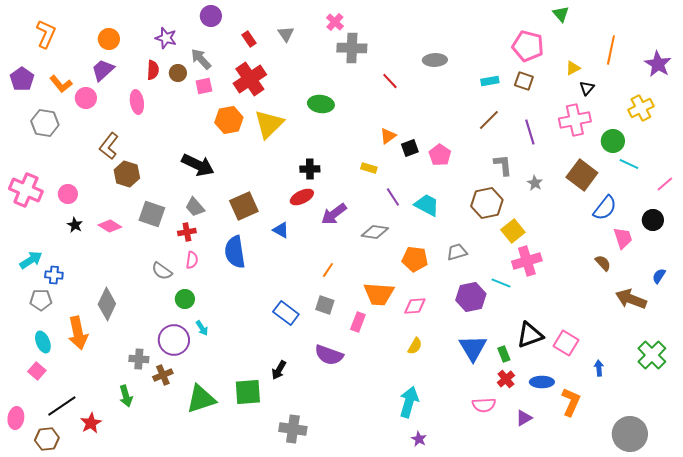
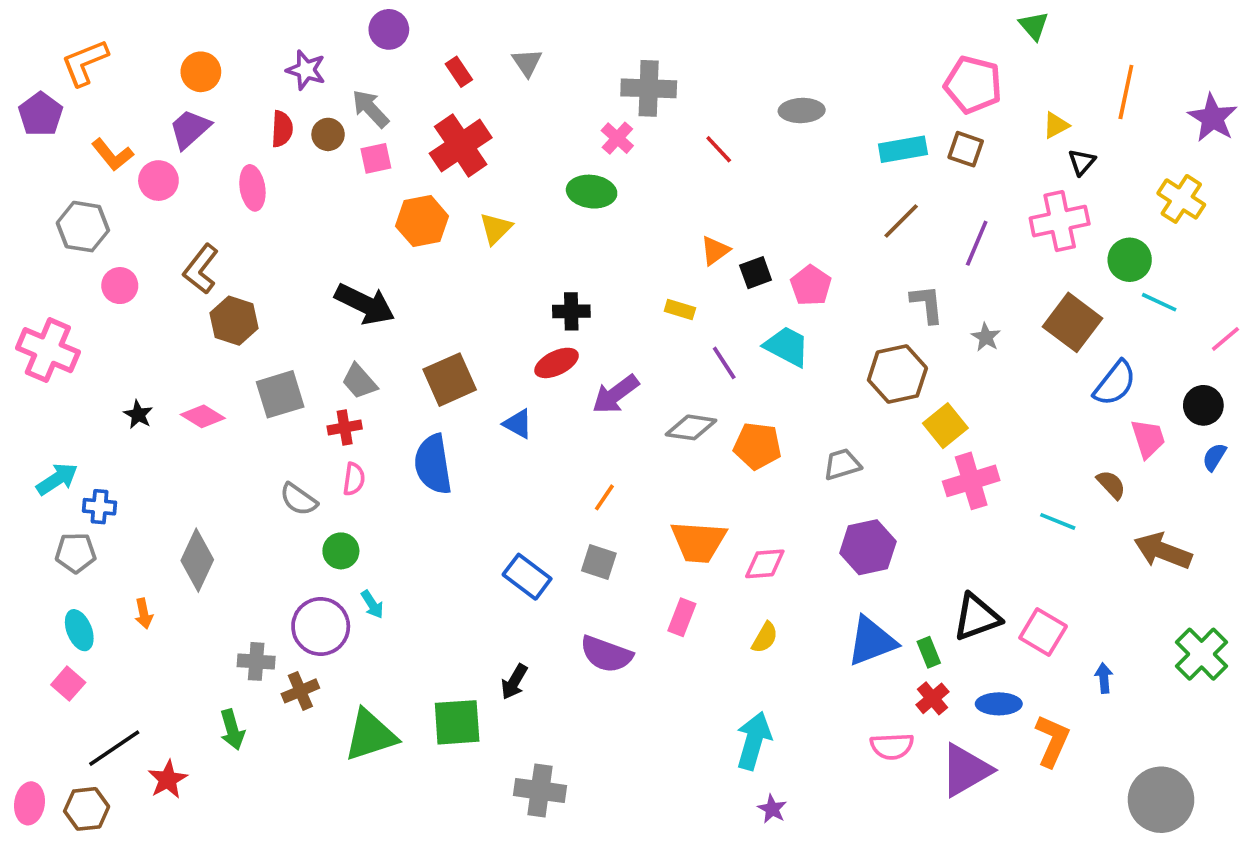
pink cross: (335, 22) -> (617, 138), moved
orange L-shape: (46, 34) -> (85, 63), turned -136
purple pentagon: (22, 79) -> (41, 114), moved
cyan rectangle: (490, 81) -> (903, 149), size x1.4
yellow cross: (641, 108) -> (1181, 199), turned -30
yellow triangle: (269, 124) -> (496, 228), size x0.6
purple line: (530, 132) -> (977, 243), turned 40
pink circle: (68, 194) -> (120, 286), moved
cyan trapezoid: (427, 205) -> (787, 346), moved
gray square: (152, 214) -> (280, 394), turned -36
orange pentagon: (415, 259) -> (757, 446), moved
blue semicircle: (659, 276) -> (1214, 457), moved
cyan line: (501, 283) -> (1058, 521), moved
pink rectangle: (358, 322) -> (682, 617), moved
orange arrow: (78, 333) -> (144, 614), size x0.5
blue triangle: (473, 348) -> (872, 641), turned 40
pink ellipse: (16, 418) -> (29, 803), moved
purple triangle: (524, 418) -> (966, 770), size x1.8

